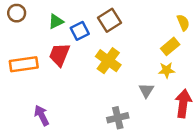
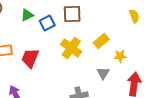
brown square: (109, 20) -> (72, 14), turned 30
yellow rectangle: (170, 46) -> (101, 41), moved
red trapezoid: (59, 55) -> (30, 58), moved

